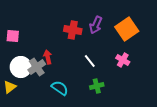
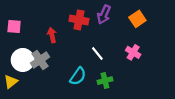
orange square: (127, 29) -> (137, 19), size x0.7
red arrow: (48, 57) -> (52, 35), moved
cyan semicircle: (60, 88) -> (78, 76), moved, turned 90

